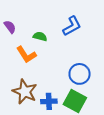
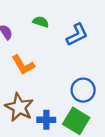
green semicircle: (40, 36) -> (41, 22), moved

